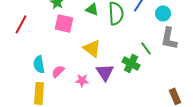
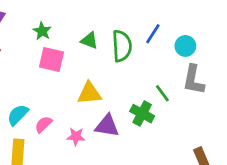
yellow triangle: (92, 48) -> (89, 93), turned -42
cyan semicircle: (39, 64) -> (18, 115), turned 54
purple triangle: (105, 72) -> (107, 126), turned -48

